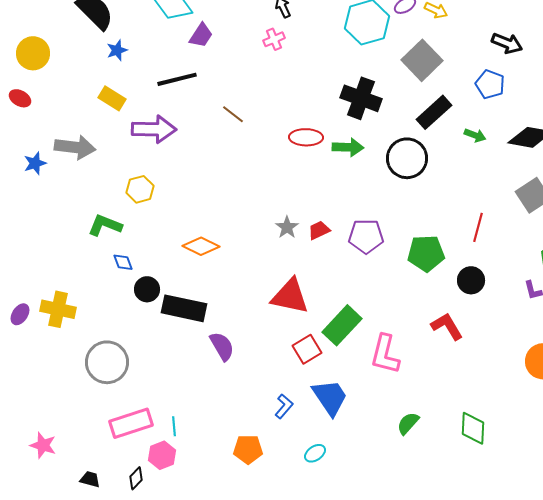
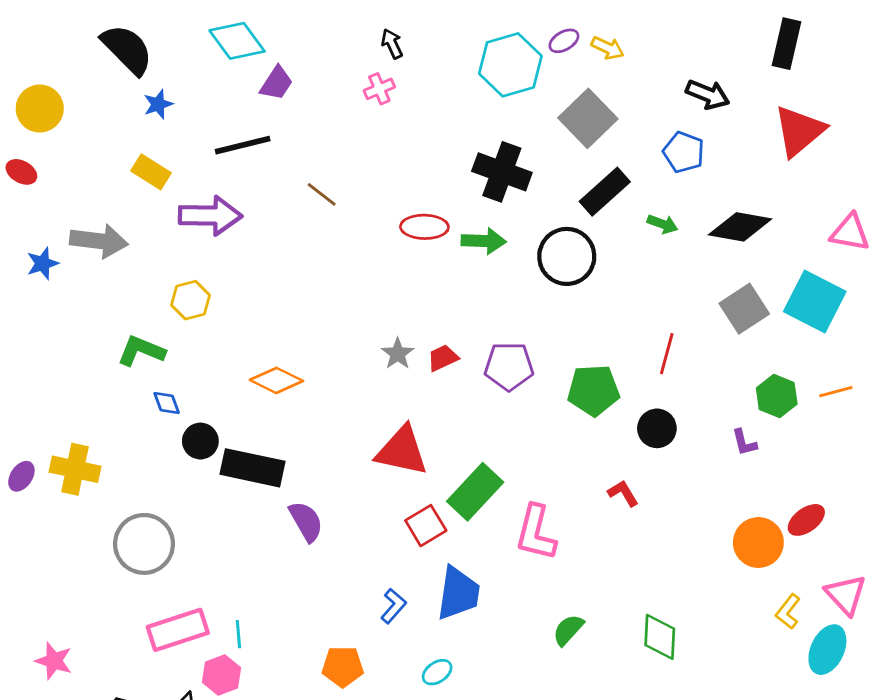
red L-shape: (447, 326) -> (623, 493), size x0.7
blue trapezoid: (330, 397) -> (458, 593), turned 42

